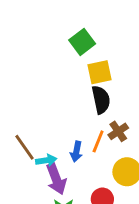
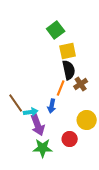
brown cross: (118, 131) -> (81, 84), moved
orange line: (98, 141) -> (61, 88), moved

